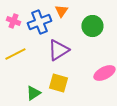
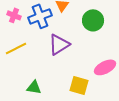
yellow square: (58, 83) -> (79, 85), moved
green triangle: (33, 93) -> (34, 87), turned 42

